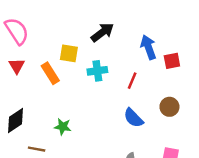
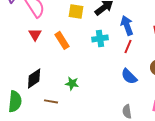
blue arrow: (148, 47) -> (127, 25), moved
yellow square: (69, 53) -> (76, 11), moved

